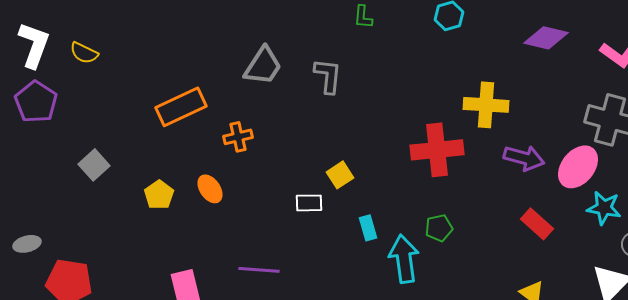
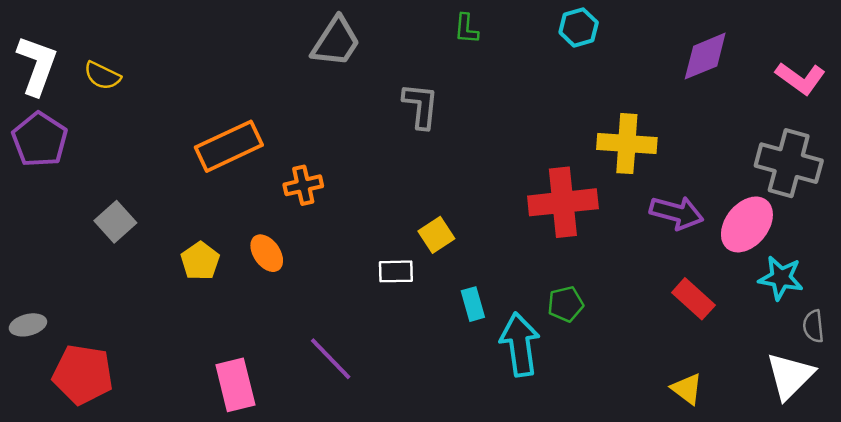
purple diamond: (546, 38) -> (705, 56), turned -36
gray trapezoid: (263, 66) -> (336, 42), moved
purple line: (259, 270) -> (331, 359), turned 42

